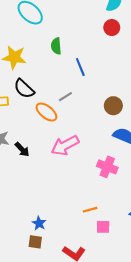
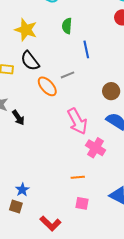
pink arrow: (65, 145) -> (77, 121), moved, turned -100
orange line: (90, 210) -> (78, 177), moved

